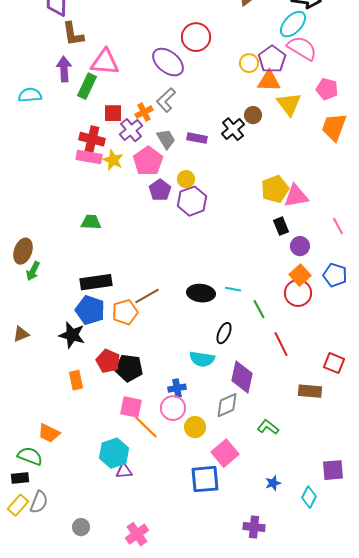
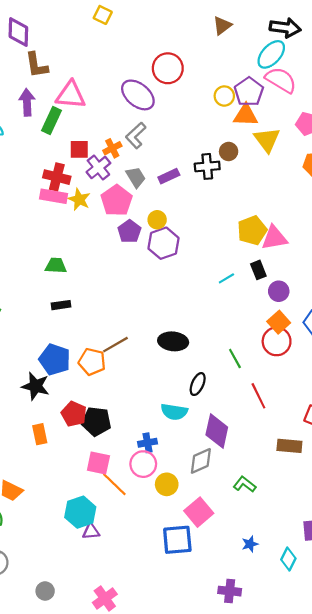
black cross: (233, 129) -> (207, 166), turned 35
purple rectangle: (197, 138) -> (169, 176), turned -36
black rectangle: (96, 282) -> (61, 305), moved, size x0.6
cyan line: (233, 289) -> (226, 278), moved, turned -42
orange pentagon: (125, 312) -> (92, 362), turned 30

